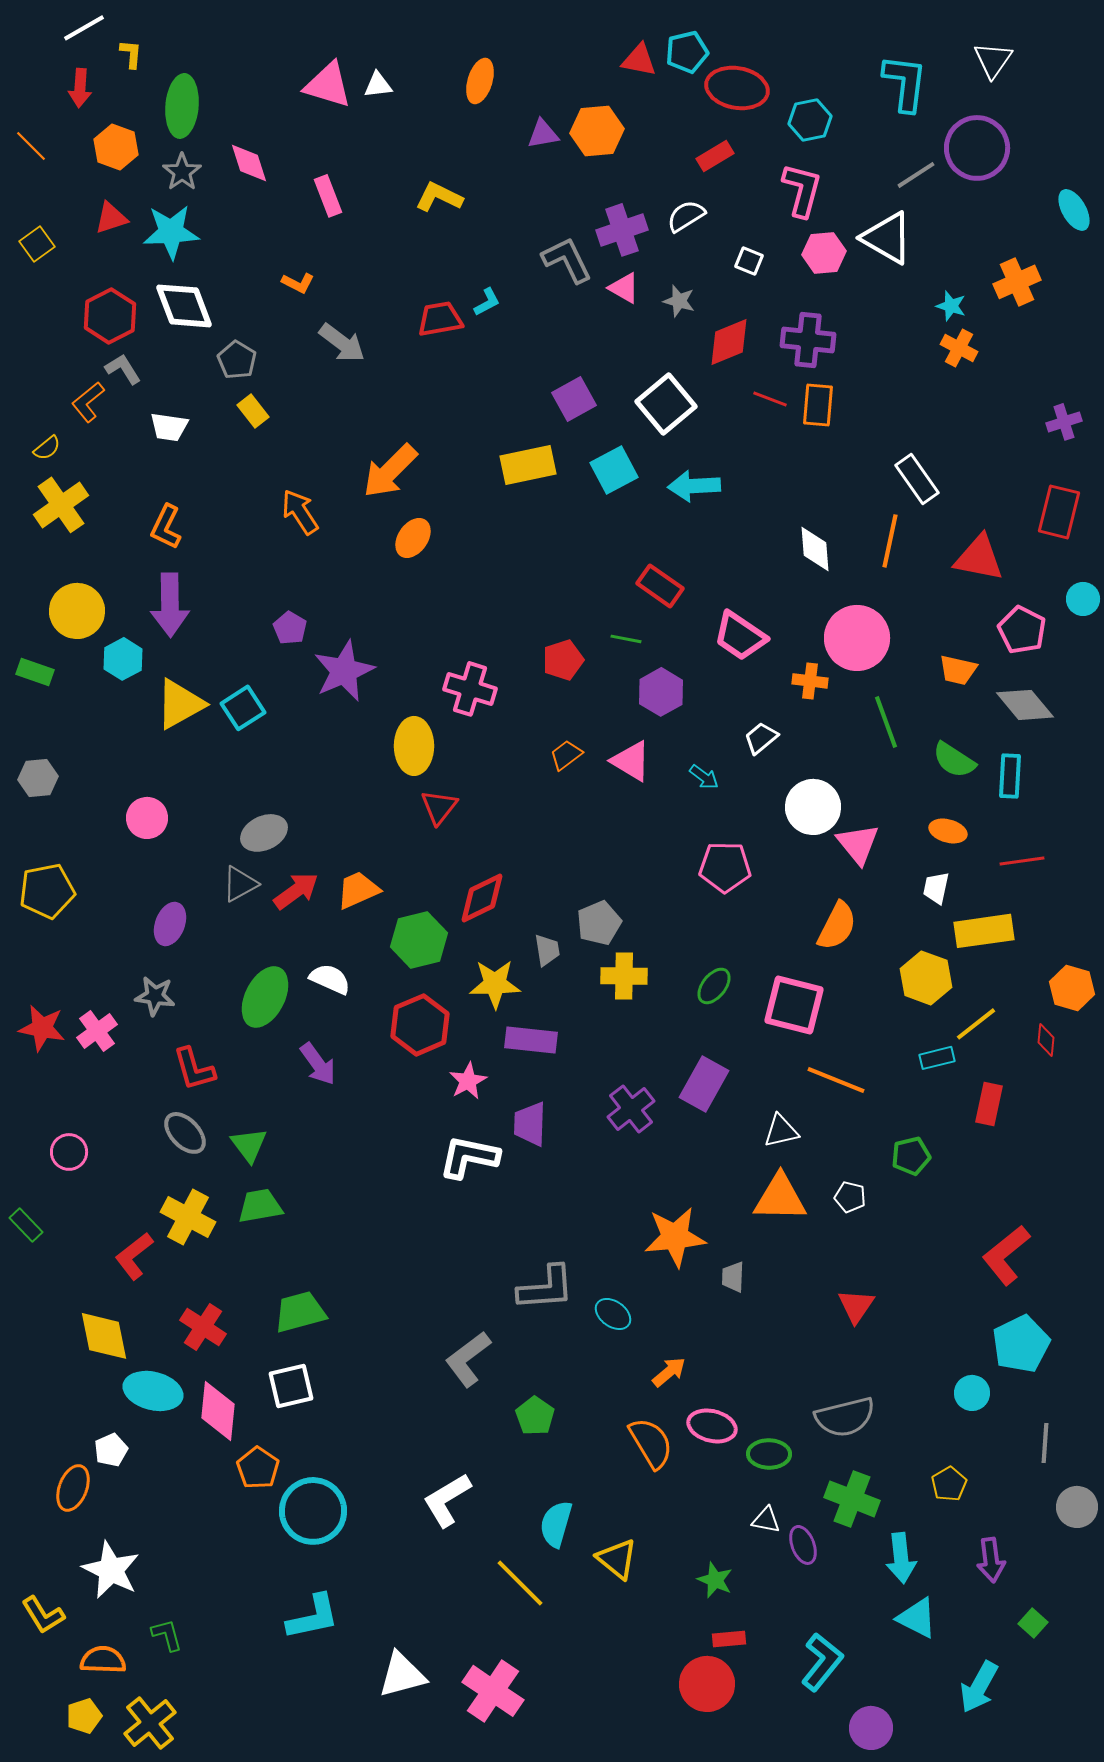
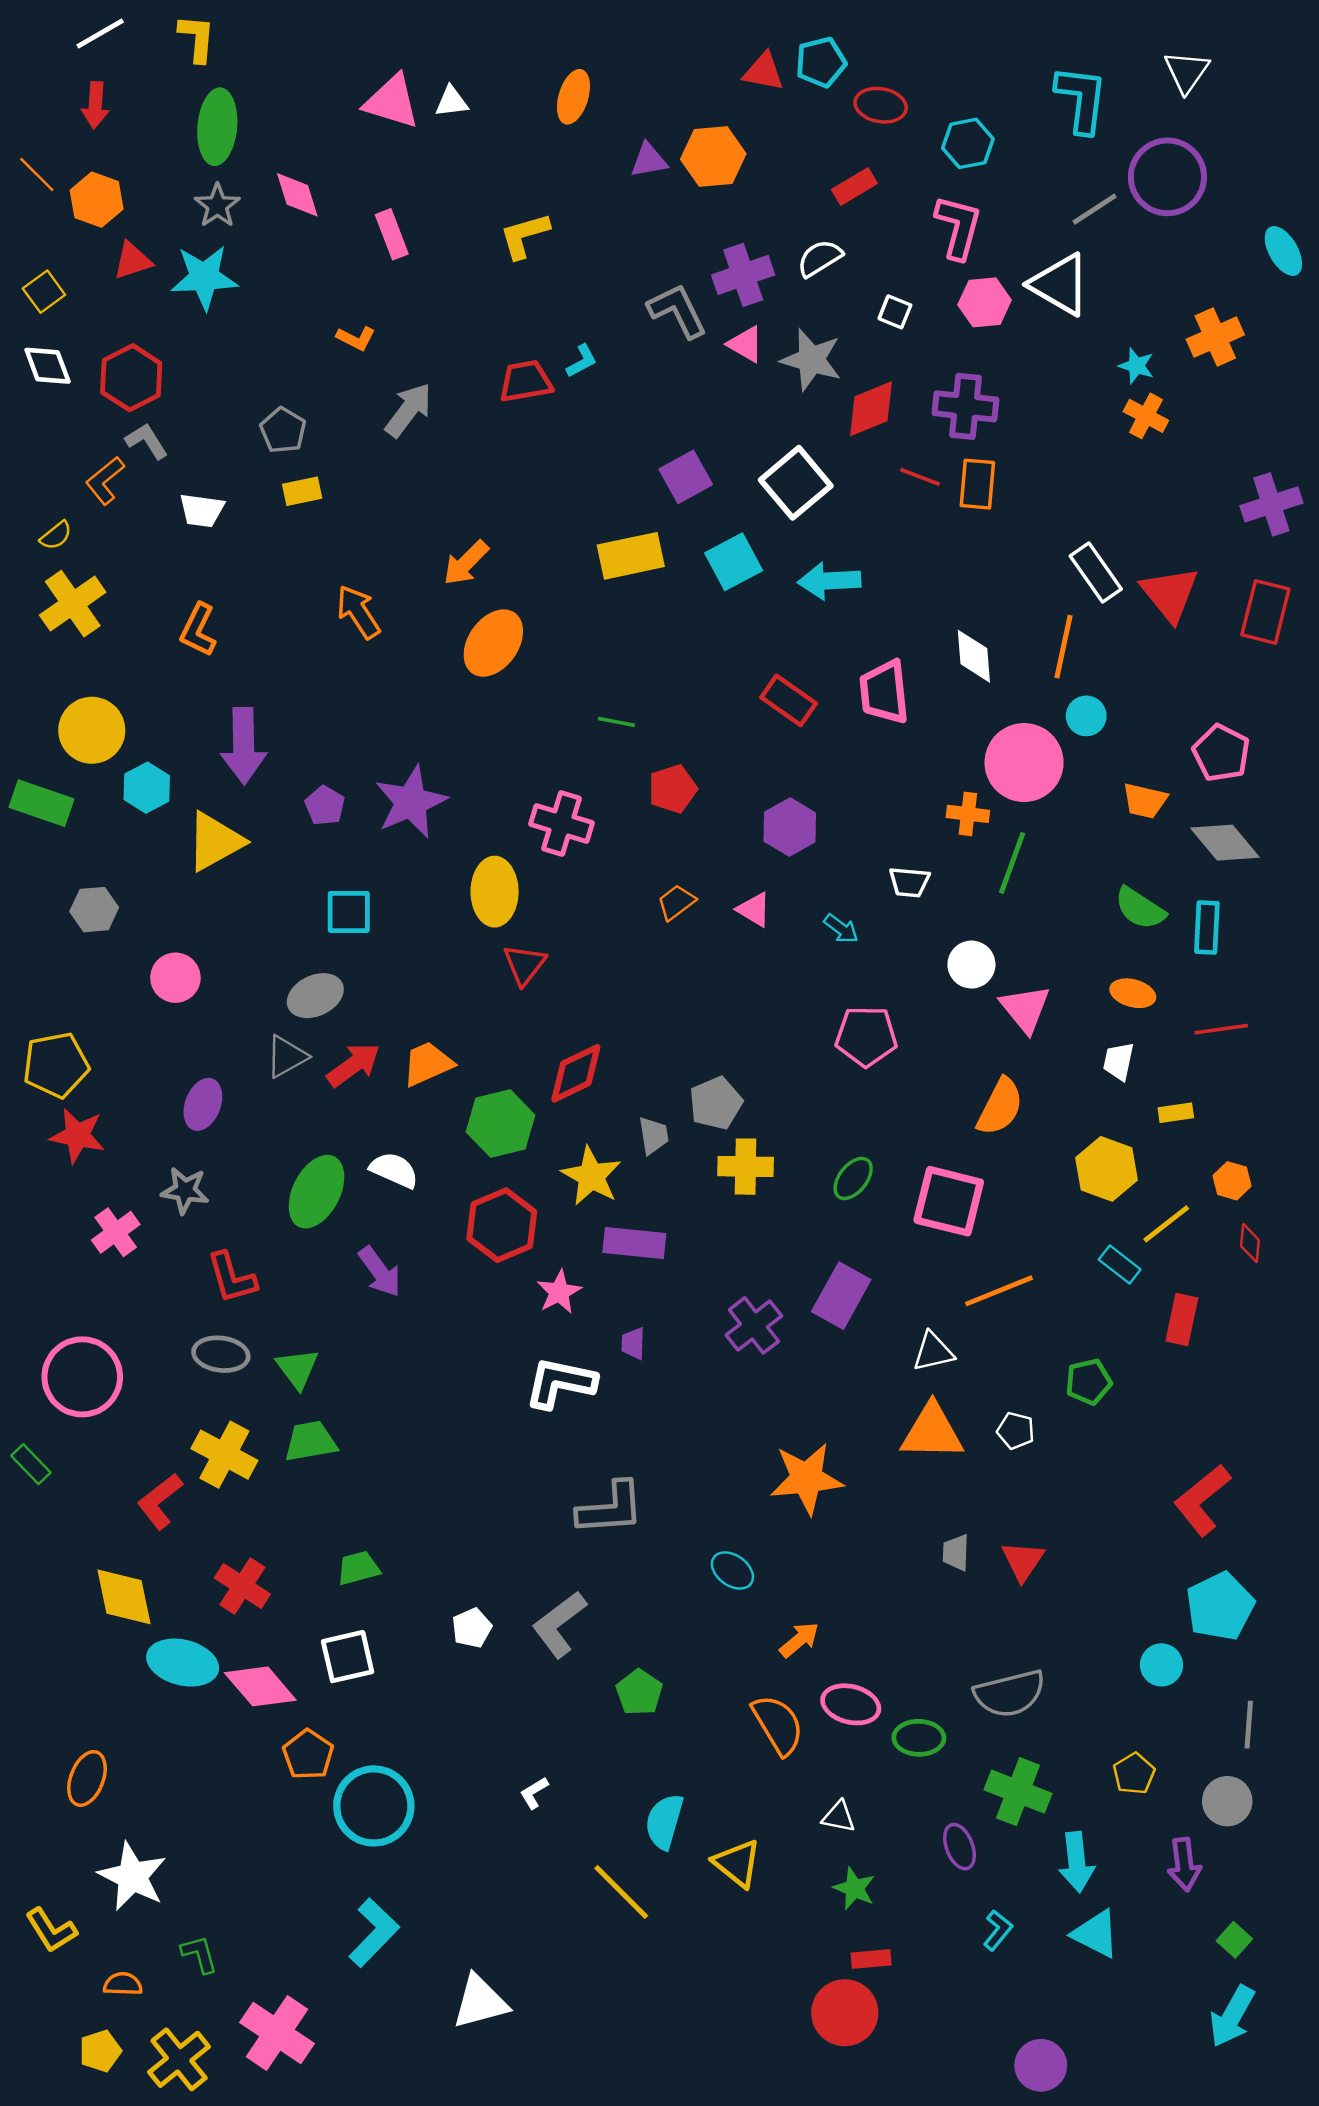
yellow L-shape: (131, 54) -> (197, 38), moved, size x1.4
red ellipse: (737, 88) -> (881, 105), size x0.7
orange hexagon: (116, 147) -> (97, 200), moved
yellow L-shape: (439, 197) -> (524, 235), turned -42
gray star: (679, 301) -> (811, 360), size x1.6
white diamond: (184, 306) -> (48, 366), moved, size x0.7
gray arrow: (342, 343) -> (409, 410), turned -90
yellow rectangle: (253, 411) -> (302, 491), turned -64
purple cross: (1064, 422) -> (1271, 504), size x1.4
orange arrow: (390, 471) -> (466, 563), size x0.7
orange ellipse: (413, 538) -> (493, 643), size x1.4
red triangle: (979, 558) -> (1170, 594), moved, turned 40
cyan circle: (1083, 599) -> (1086, 716), moved
purple arrow: (170, 605) -> (244, 746), moved
purple pentagon: (290, 628) -> (325, 806), moved
pink trapezoid: (740, 636) -> (884, 692), moved, turned 50
green line: (626, 639) -> (616, 722), moved
green rectangle: (35, 672) -> (42, 803), size x1.4
cyan square: (243, 708) -> (349, 912), moved, turned 33
green line: (886, 722) -> (1012, 863), moved, turned 40
white trapezoid: (761, 738) -> (909, 882), turned -135
pink triangle: (631, 761) -> (754, 910), size x0.7
gray hexagon: (38, 778) -> (94, 910), moved
white circle: (813, 807) -> (971, 965), size x0.7
yellow rectangle: (984, 931) -> (1176, 1113), size x0.5
yellow star: (495, 984) -> (591, 1176), turned 30
orange hexagon: (1072, 988) -> (1232, 1181), moved, size x0.7
red star: (42, 1028) -> (77, 1135), moved
cyan rectangle: (937, 1058) -> (1120, 1265), turned 52
orange line: (836, 1080) -> (999, 1291), turned -44
purple trapezoid: (530, 1124) -> (633, 1343), size x0.6
gray ellipse: (185, 1133) -> (221, 1354), turned -39
pink circle: (69, 1152) -> (82, 1377), size x1.8
gray trapezoid: (733, 1277) -> (956, 1553), moved
gray L-shape: (546, 1288) -> (610, 1508), moved
green trapezoid: (300, 1312) -> (358, 1568), size x0.7
pink diamond: (218, 1411) -> (260, 1686), turned -46
white pentagon: (111, 1450) -> (472, 1628), moved
white L-shape: (447, 1500) -> (534, 1793), size x0.5
gray circle: (1077, 1507) -> (1227, 1801), moved
white triangle: (766, 1520) -> (839, 1817), moved
cyan L-shape: (313, 1617) -> (374, 1933), turned -34
orange semicircle: (103, 1660) -> (123, 1984), size x0.7
cyan L-shape: (822, 1662) -> (998, 1930), moved, size x0.6
cyan arrow: (979, 1687) -> (1232, 2016), moved
pink cross: (493, 1691) -> (277, 2033), moved

